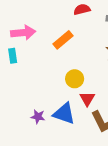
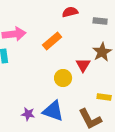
red triangle: (87, 99) -> (83, 65), moved

